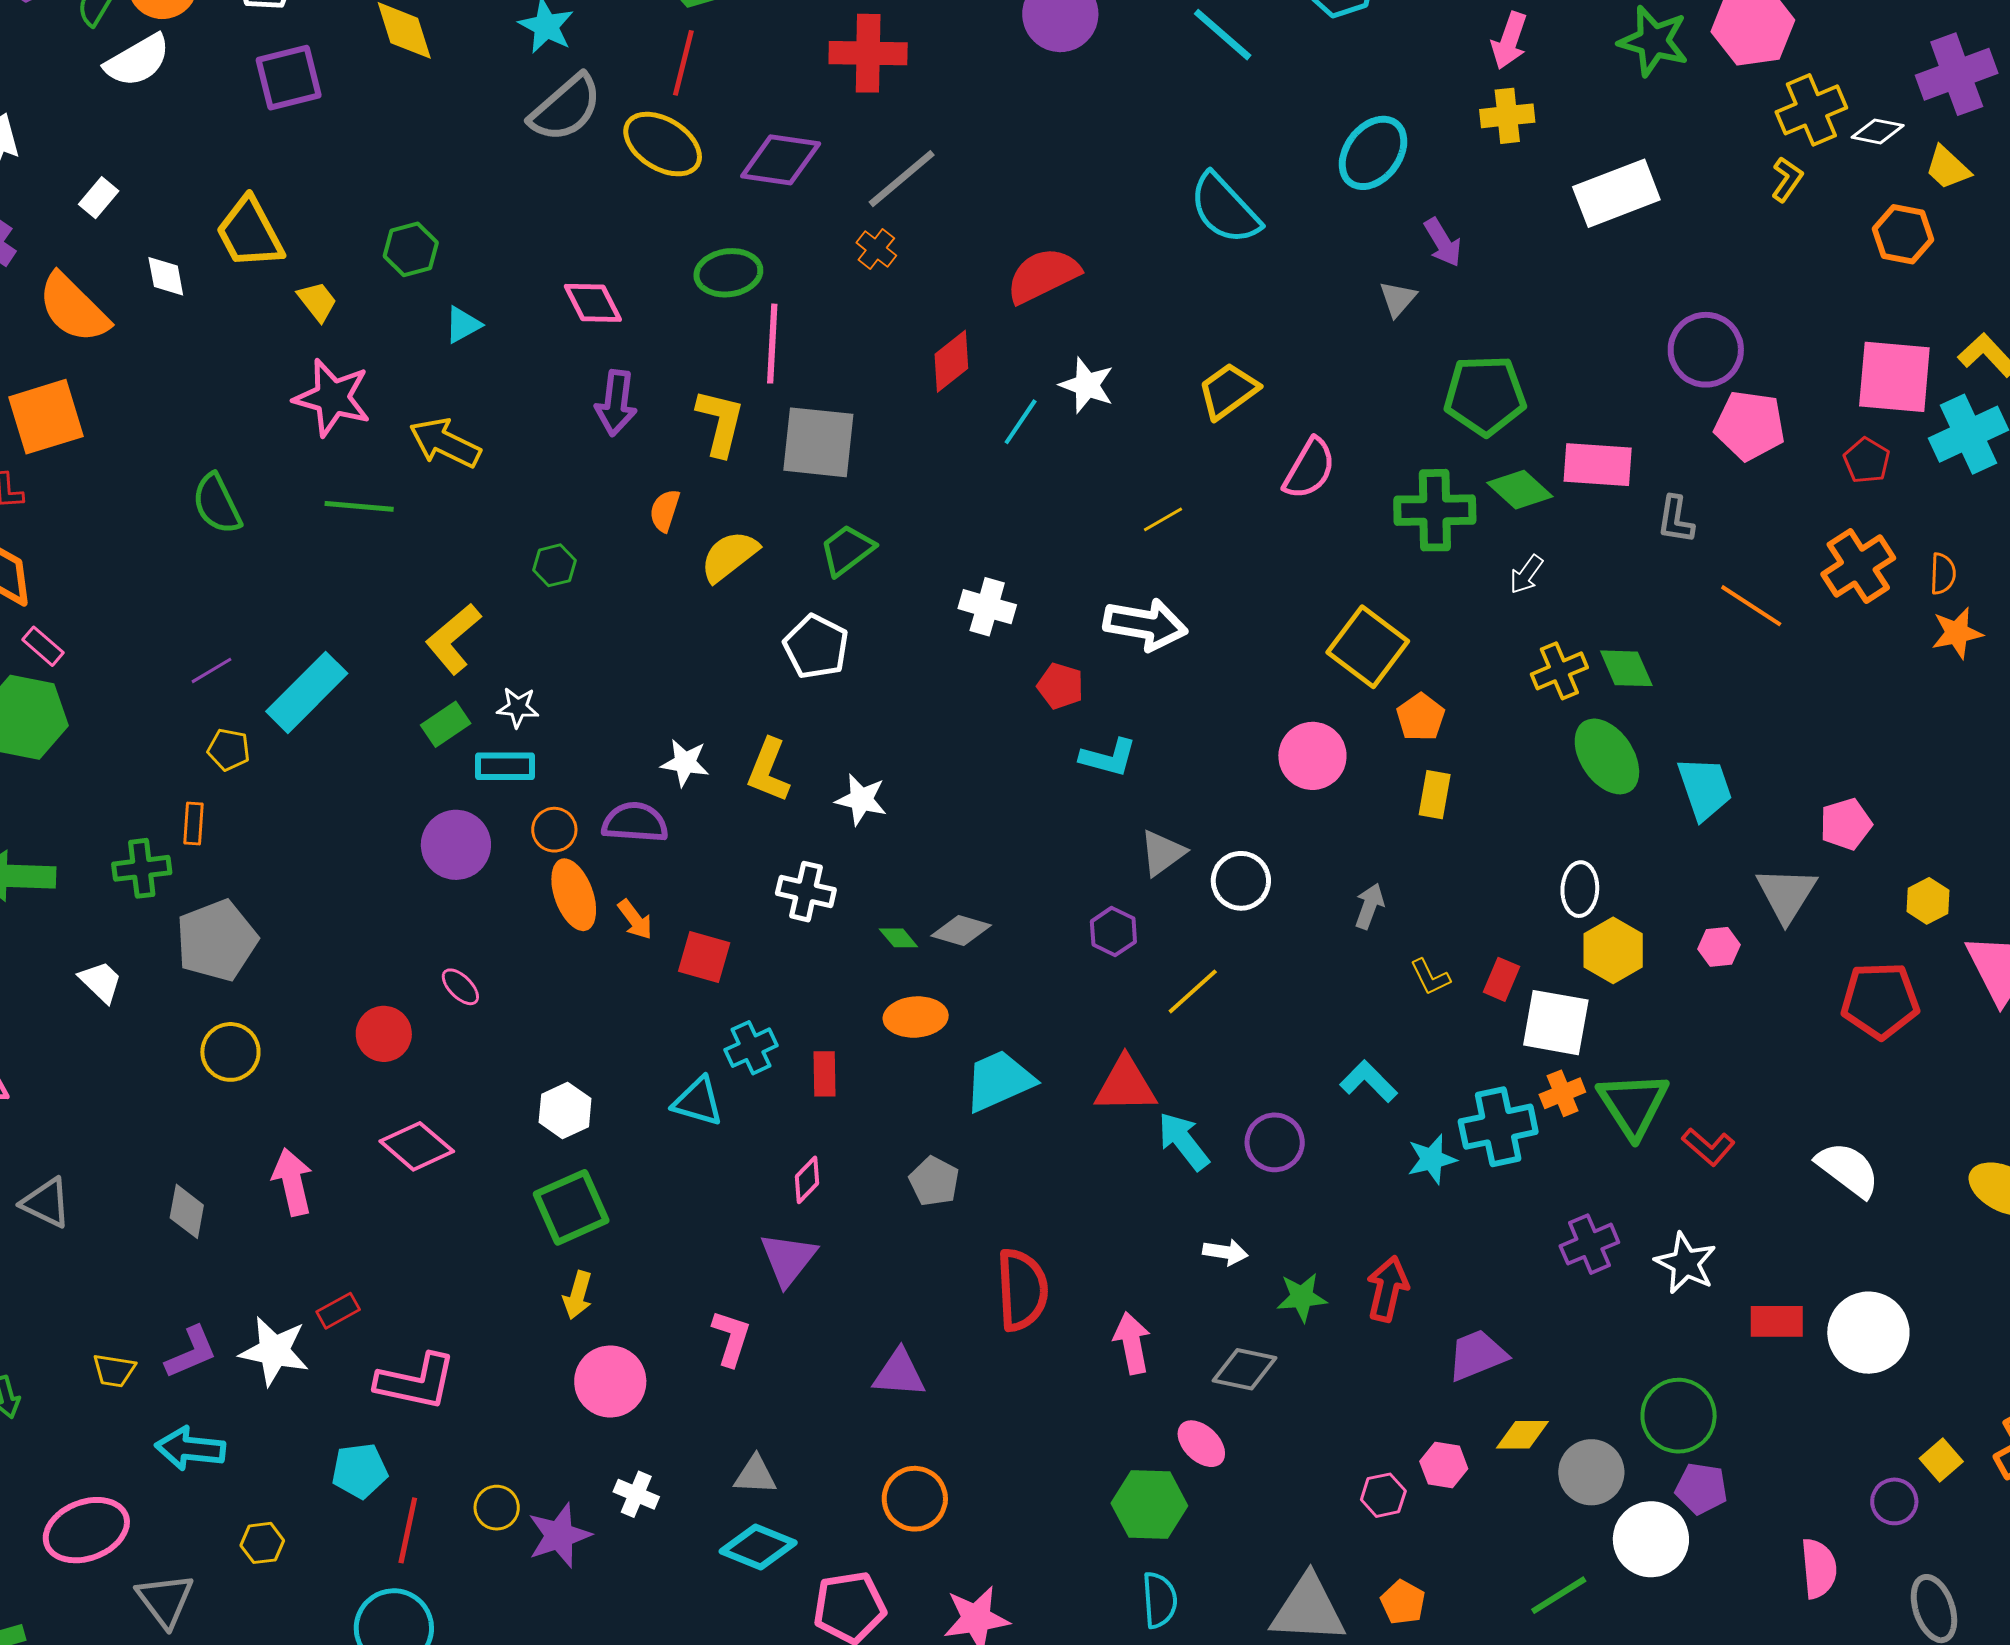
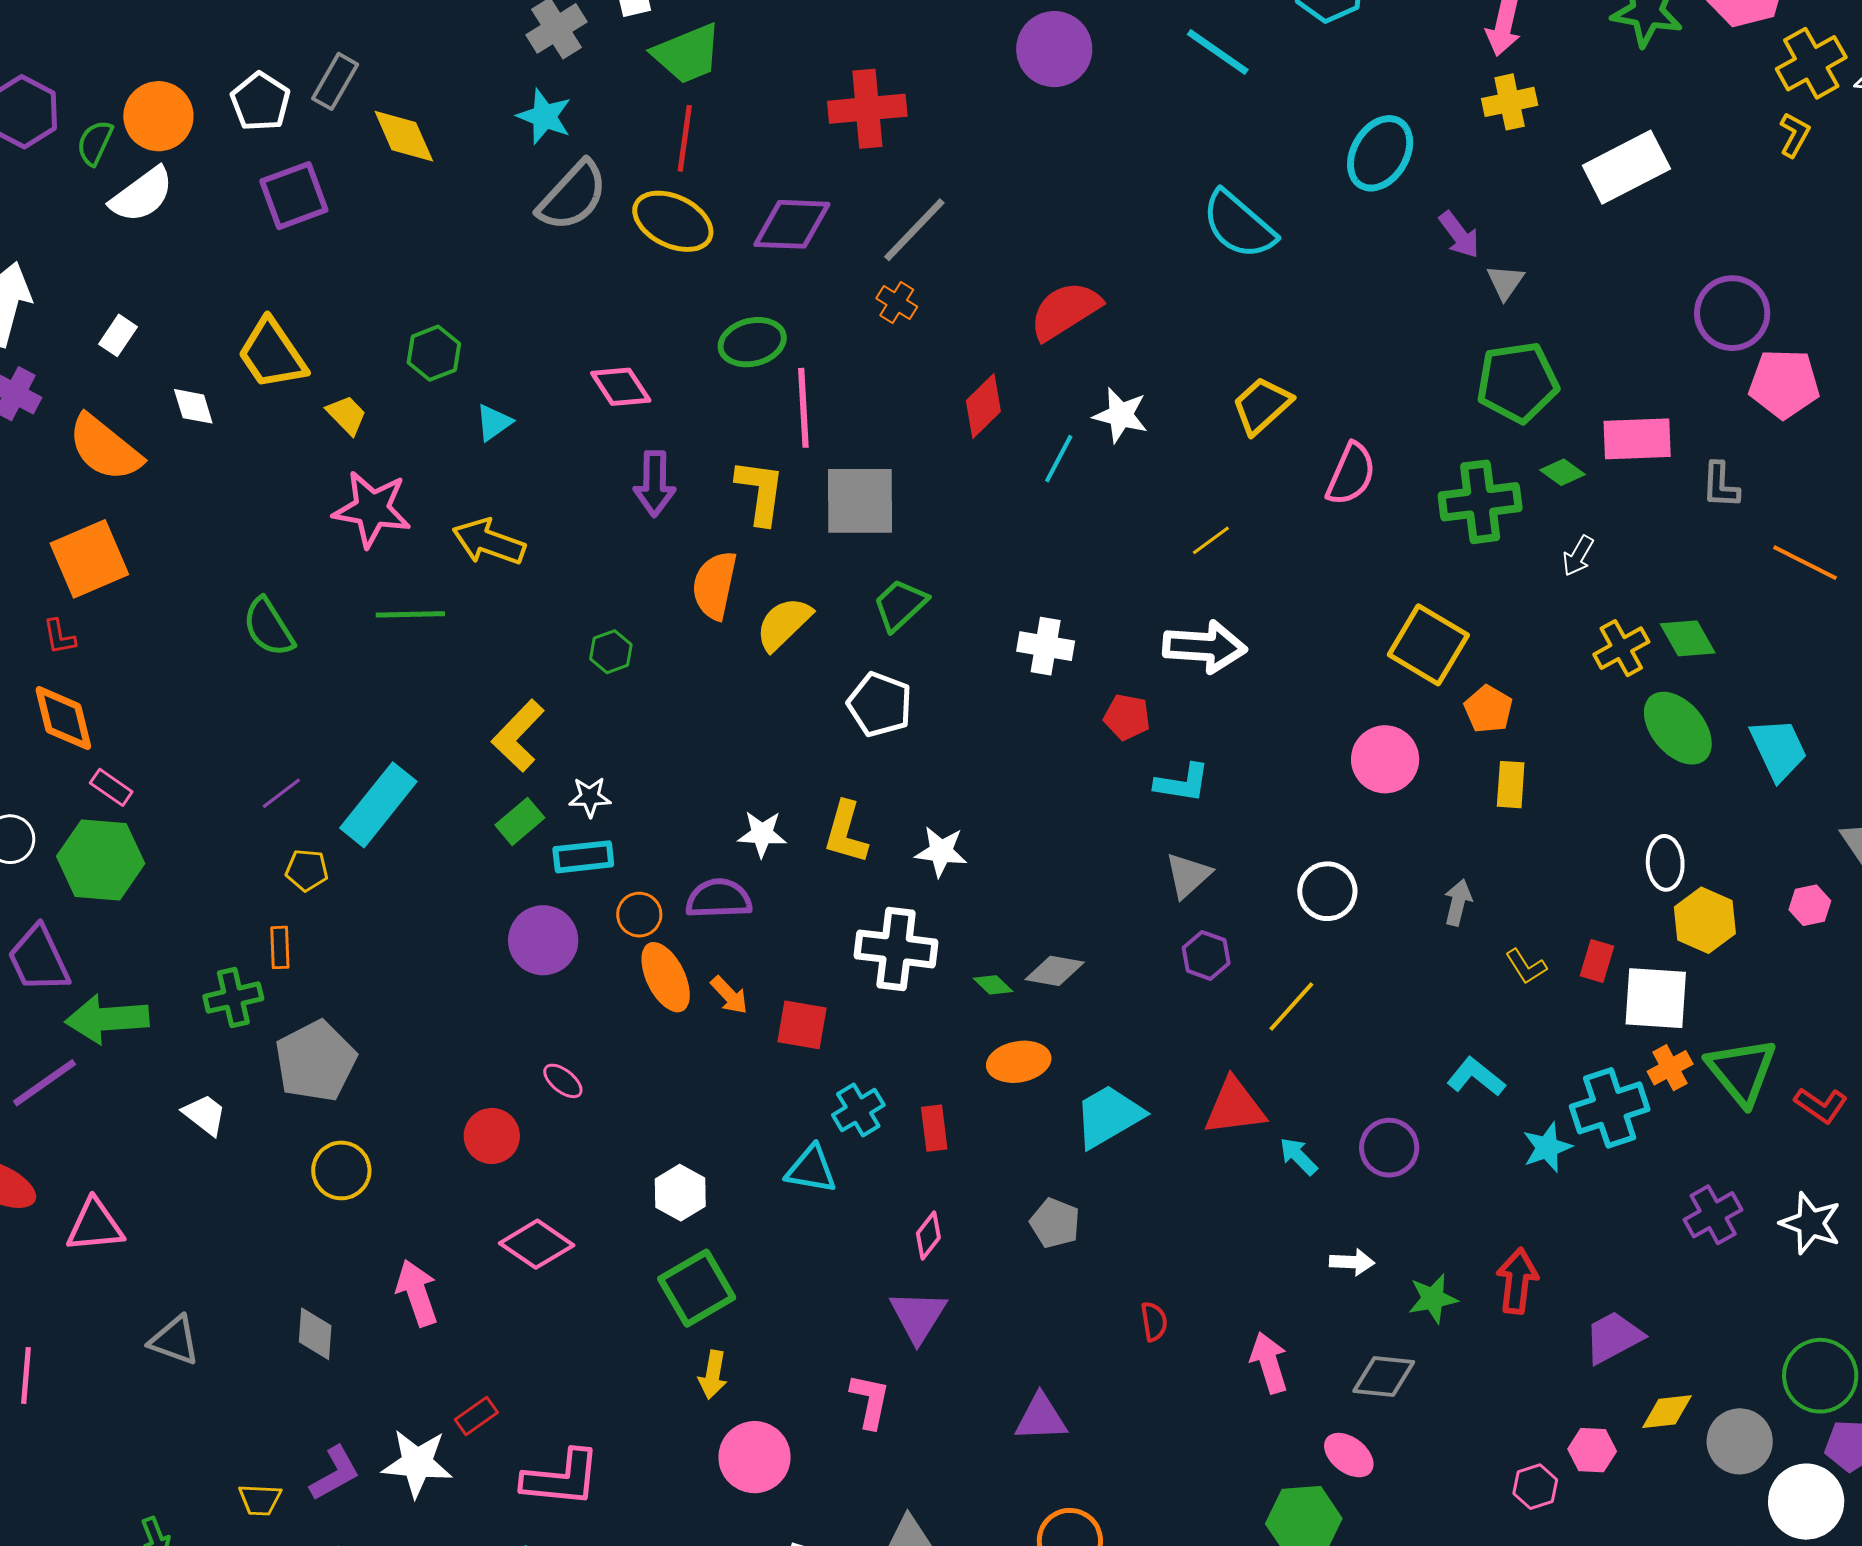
gray triangle: (1398, 299) -> (1505, 282), moved
green diamond: (1520, 490) -> (1562, 472), size x0.7
orange semicircle: (665, 510) -> (715, 585), size x1.6
gray triangle: (1162, 853) -> (1188, 875), moved
white cross: (806, 892) -> (896, 949), size x1.4
cyan arrow: (1183, 1141) -> (1298, 1156), size x0.7
red semicircle: (1022, 1290) -> (1154, 1321), size x0.5

